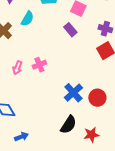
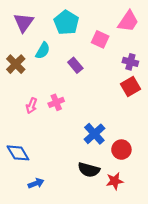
purple rectangle: (70, 30) -> (75, 65), moved
red circle: (97, 98) -> (121, 150), moved
black semicircle: (68, 125) -> (89, 170), turned 72

